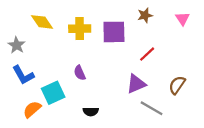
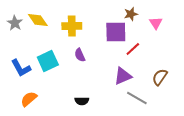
pink triangle: (183, 19) -> (156, 23), moved
purple square: (114, 32) -> (116, 32), moved
gray star: (17, 45) -> (15, 23), moved
purple semicircle: (80, 73) -> (80, 55), moved
cyan square: (53, 93) -> (48, 61), moved

